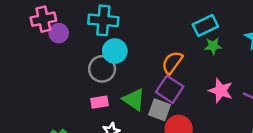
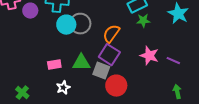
purple circle: (59, 33) -> (30, 11), moved
gray circle: (102, 69) -> (80, 24), moved
green triangle: (134, 100) -> (81, 63), turned -36

